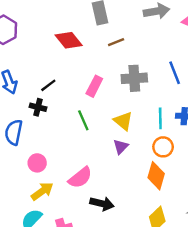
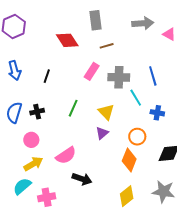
black line: (48, 85) -> (47, 76), turned -40
pink rectangle: (94, 86) -> (92, 71), moved
black cross: (38, 107) -> (37, 112), moved, turned -32
cyan line: (160, 118) -> (136, 98), moved, turned -36
green line: (83, 120) -> (73, 108), turned 42

